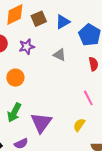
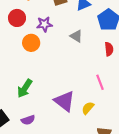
orange circle: (15, 78) -> (31, 43), moved
purple triangle: (41, 123) -> (64, 101), moved, turned -35

